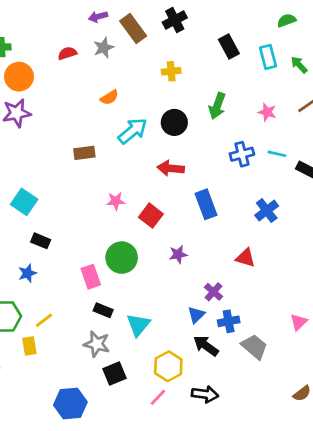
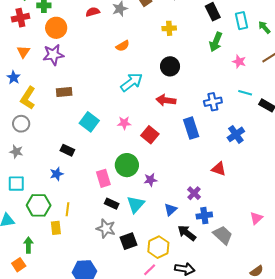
green arrow: (217, 106) -> (216, 42), moved
cyan arrow: (133, 131) -> (131, 82), moved
brown rectangle: (84, 153) -> (64, 92), moved
blue cross: (242, 154) -> (213, 102), moved
cyan square: (24, 202) -> (89, 122), moved
purple star: (178, 254) -> (150, 180), moved
blue triangle: (196, 315) -> (171, 209), moved
yellow line: (44, 320) -> (67, 209), turned -48
cyan triangle: (138, 325) -> (136, 204), moved
black square: (115, 373) -> (128, 241), moved

